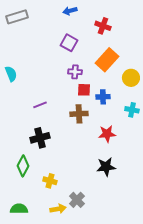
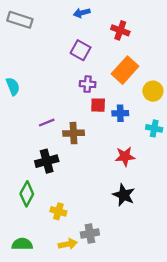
gray rectangle: (17, 17) -> (20, 20), turned 35
brown cross: (79, 114) -> (74, 133), moved
black star: (106, 167) -> (124, 195), turned 30
gray cross: (77, 200) -> (90, 234), turned 35

